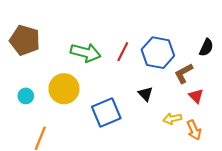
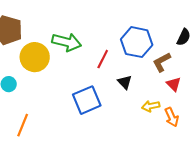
red line: (123, 52) -> (103, 59), moved
yellow circle: (64, 89) -> (35, 57), moved

